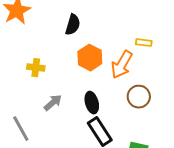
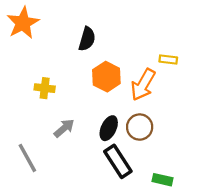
brown circle: (139, 97) -> (140, 127), moved
black ellipse: (92, 103) -> (109, 128), turned 40

